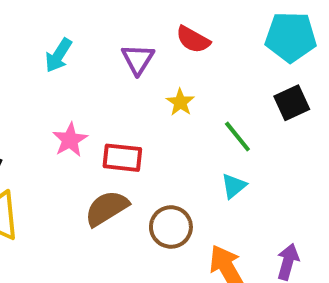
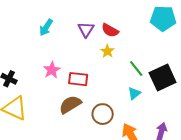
red semicircle: (193, 40) -> (110, 30), moved
black square: (292, 103) -> (163, 78), moved, size x1.5

